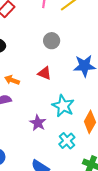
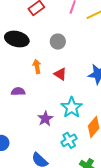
gray circle: (52, 41) -> (58, 42), moved
orange arrow: (12, 80) -> (37, 66), moved, turned 48

